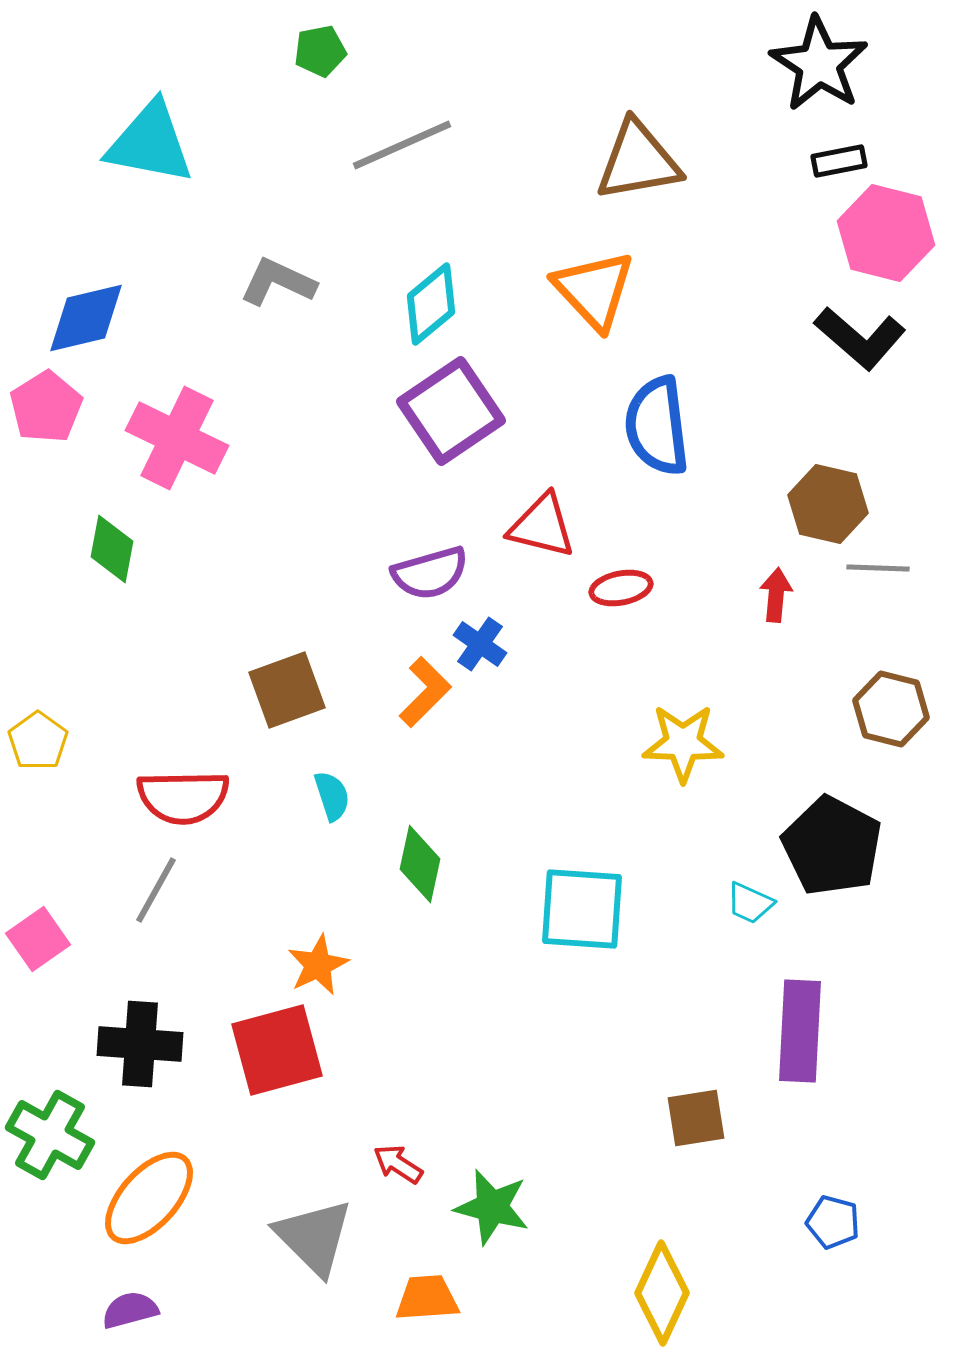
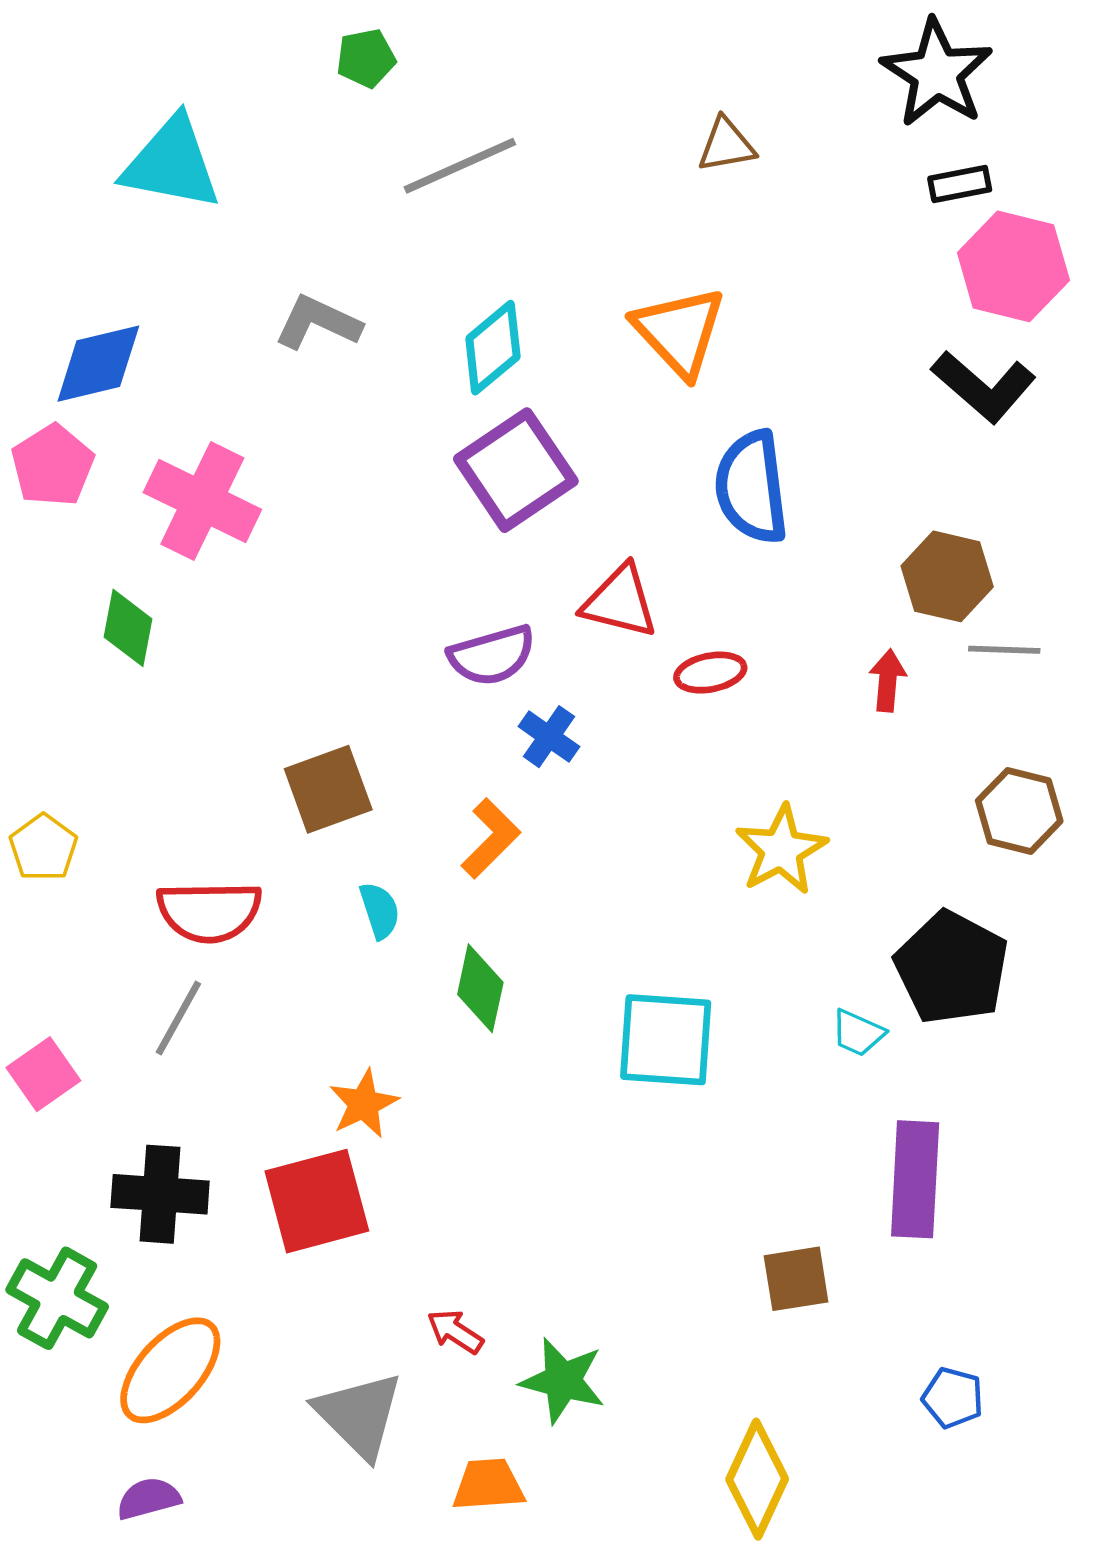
brown triangle: (638, 161) -> (726, 145), moved, size x0.6
orange L-shape: (425, 692) -> (491, 838), moved
yellow star: (683, 743) -> (781, 850), turned -30

